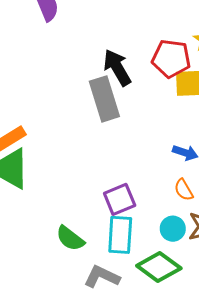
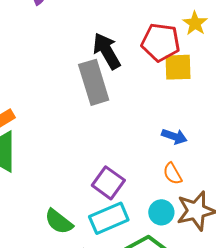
purple square: (120, 199) -> (108, 183), turned -32
cyan rectangle: (120, 235) -> (109, 218), turned 63

